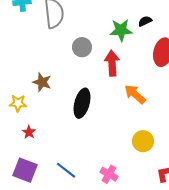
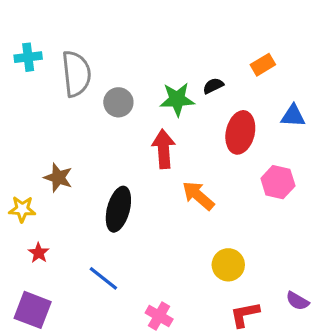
gray circle: (82, 47) -> (118, 102), moved
yellow circle: (143, 141) -> (228, 265), moved
blue line: (66, 170) -> (103, 278), moved

